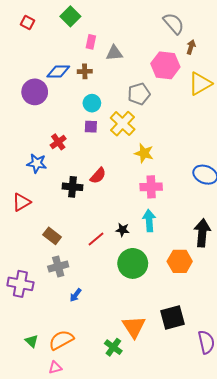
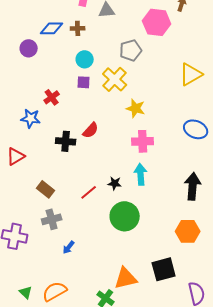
yellow triangle: (200, 84) -> (191, 74), moved
purple circle: (35, 92) -> (29, 48), size x0.7
orange hexagon: (180, 261) -> (188, 231), moved
orange triangle: (134, 327) -> (126, 278), turned 50

